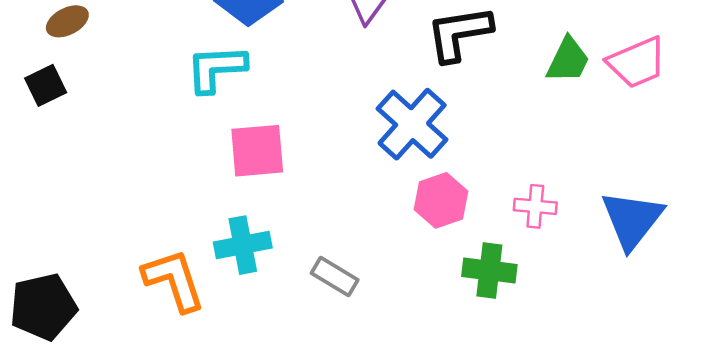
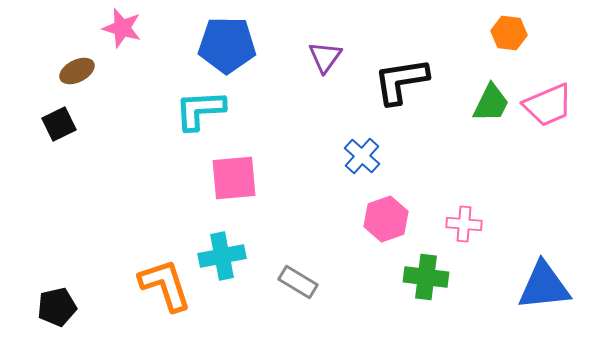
blue cross: (412, 124) -> (362, 156), size x0.6
blue triangle: (632, 220) -> (544, 286), moved, turned 46
black pentagon: (43, 307) -> (57, 307), size x0.7

